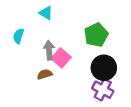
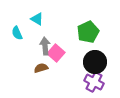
cyan triangle: (46, 13) -> (37, 19), moved
cyan semicircle: (18, 36) -> (17, 33), turned -40

